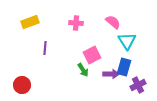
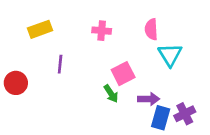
pink semicircle: (113, 22) -> (151, 29), turned -133
blue rectangle: (124, 67) -> (161, 118), moved
red circle: (22, 85) -> (16, 83), moved

